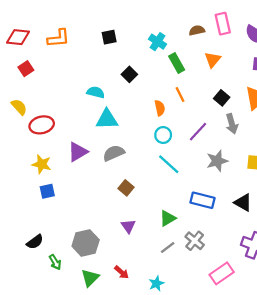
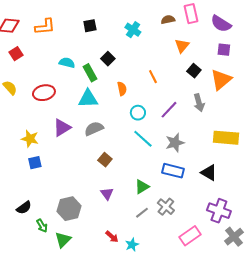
green rectangle: (177, 63) -> (90, 73), moved
cyan semicircle: (96, 92) -> (67, 63), moved
black square: (222, 98) -> (194, 71), moved
orange semicircle: (160, 108) -> (122, 89), moved
red ellipse: (42, 125) -> (44, 93), moved
gray star: (217, 161) -> (175, 143), moved
red arrow: (122, 272) -> (112, 237), moved
green triangle: (90, 278) -> (63, 240), moved

